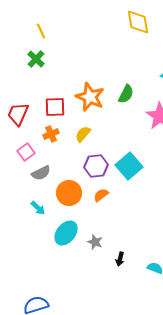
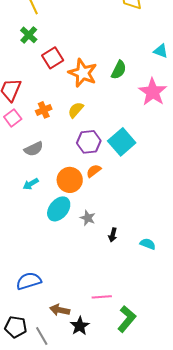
red square: (55, 107) -> (53, 58), moved, turned -30
pink square: (26, 152) -> (13, 118), moved
orange circle: (69, 193) -> (70, 180), moved
cyan arrow: (38, 208) -> (31, 184), turned 105

